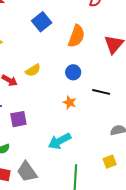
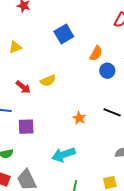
orange semicircle: (76, 36) -> (96, 53), size x0.7
blue circle: (73, 72) -> (107, 71), moved

